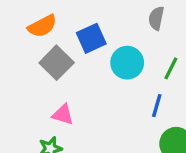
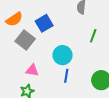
cyan circle: (127, 63) -> (63, 55), moved
blue line: (157, 106) -> (66, 76), moved

